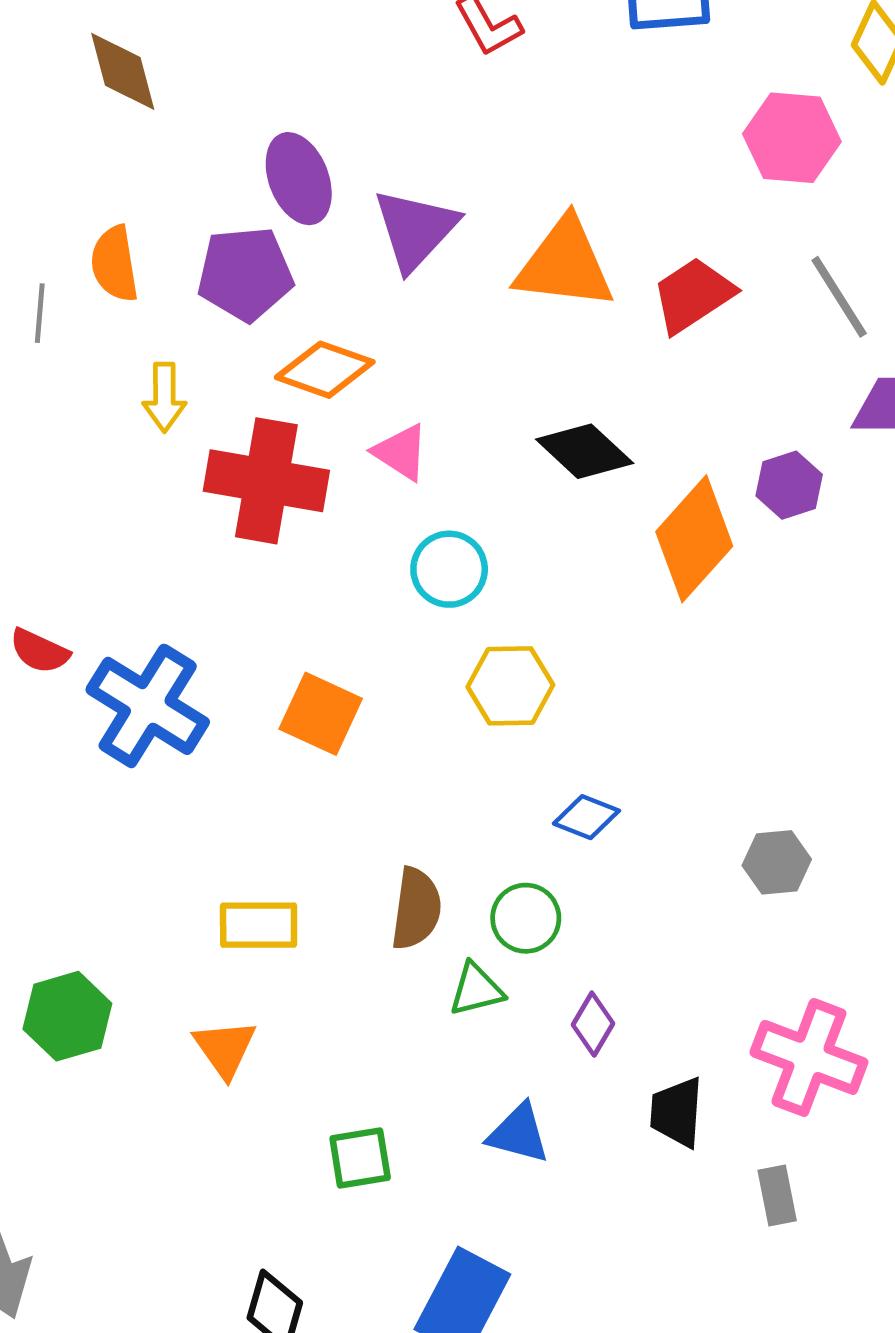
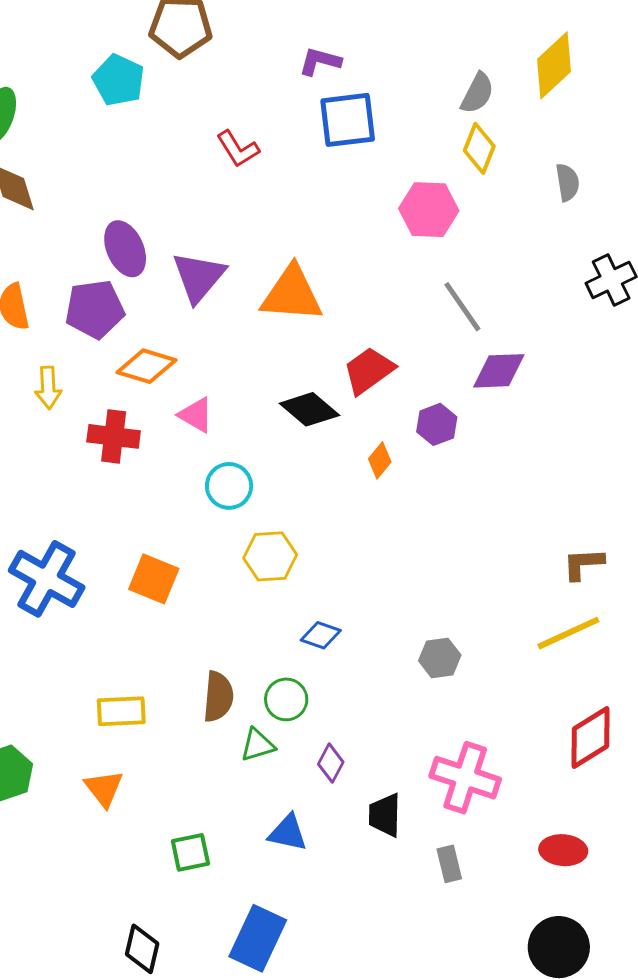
red trapezoid: (693, 295) -> (369, 371), moved
red cross: (266, 481) -> (114, 436), size x0.7
orange diamond: (694, 539) -> (380, 460), size x0.5

